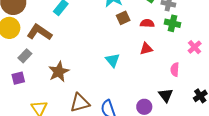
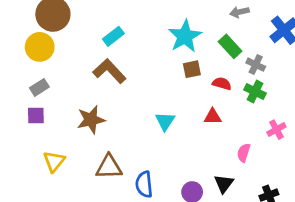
brown L-shape: (39, 32) -> (109, 71), moved
gray rectangle: (25, 56) -> (39, 87), moved

